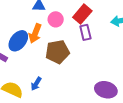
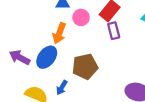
blue ellipse: (18, 41) -> (47, 57), moved
brown pentagon: (57, 52) -> (85, 67), moved

